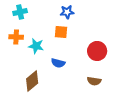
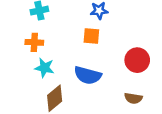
cyan star: (36, 46) -> (44, 68), moved
blue semicircle: (58, 63) -> (88, 75), size x1.5

